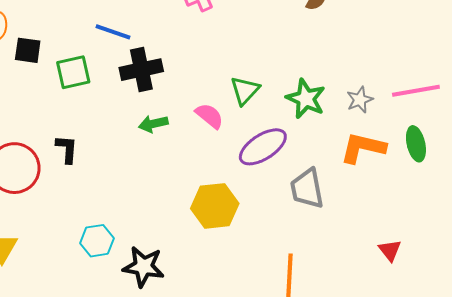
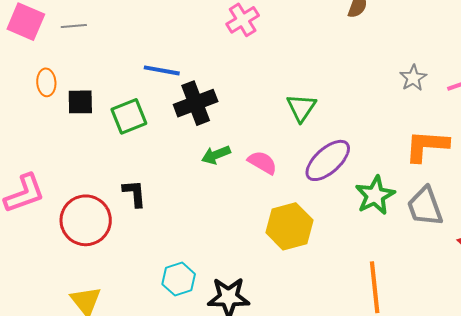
green star: (306, 99) -> (375, 195), moved, turned 30
gray star: (360, 100) -> (413, 78), moved
pink semicircle: (209, 116) -> (262, 162), moved
gray trapezoid: (307, 189) -> (425, 207), moved

